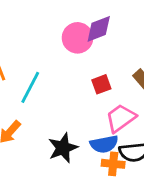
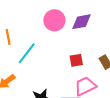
pink circle: (78, 38) -> (54, 20), moved

